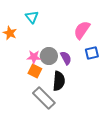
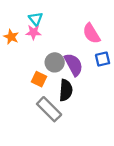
pink semicircle: (82, 30) -> (91, 33), turned -66
pink star: (34, 57) -> (33, 32), moved
purple semicircle: (66, 58) -> (74, 65), size x1.5

